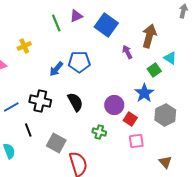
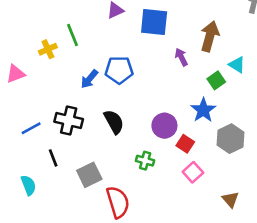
green line: (56, 23) -> (73, 35), moved
blue square: (106, 25) -> (154, 22), turned -30
pink square: (136, 141) -> (193, 172), turned -35
gray square: (56, 143) -> (89, 175), turned 36

